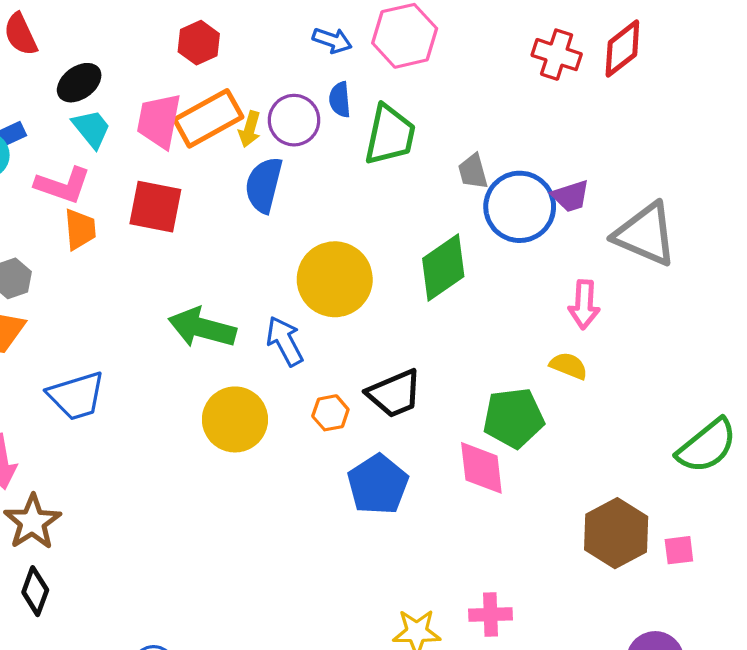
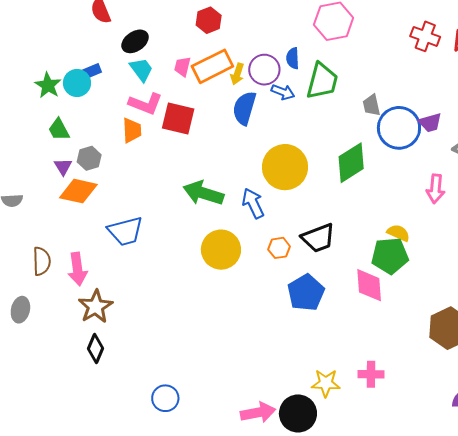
blue arrow: (332, 40) -> (283, 92), moved
pink trapezoid: (159, 121) -> (182, 67), size x0.6
pink L-shape: (63, 185) -> (146, 104), moved
yellow semicircle: (569, 366) -> (398, 233), moved

